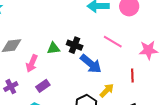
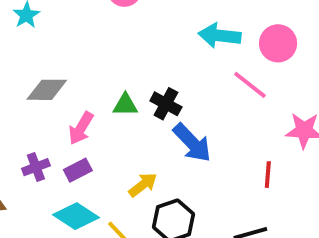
pink line: (113, 42) -> (250, 85), moved
purple rectangle: (43, 86) -> (78, 170), moved
yellow arrow: (107, 90) -> (143, 185), moved

